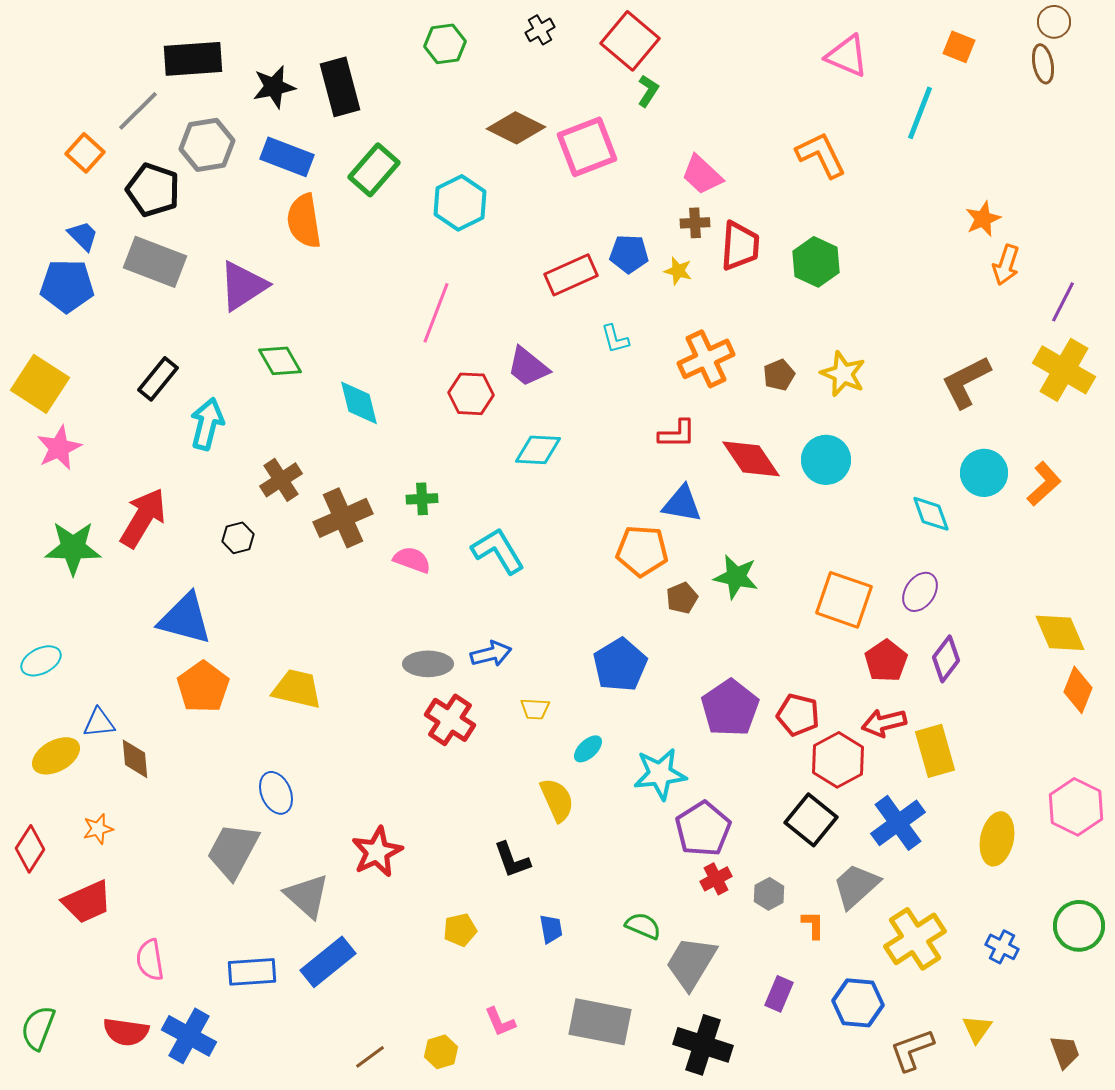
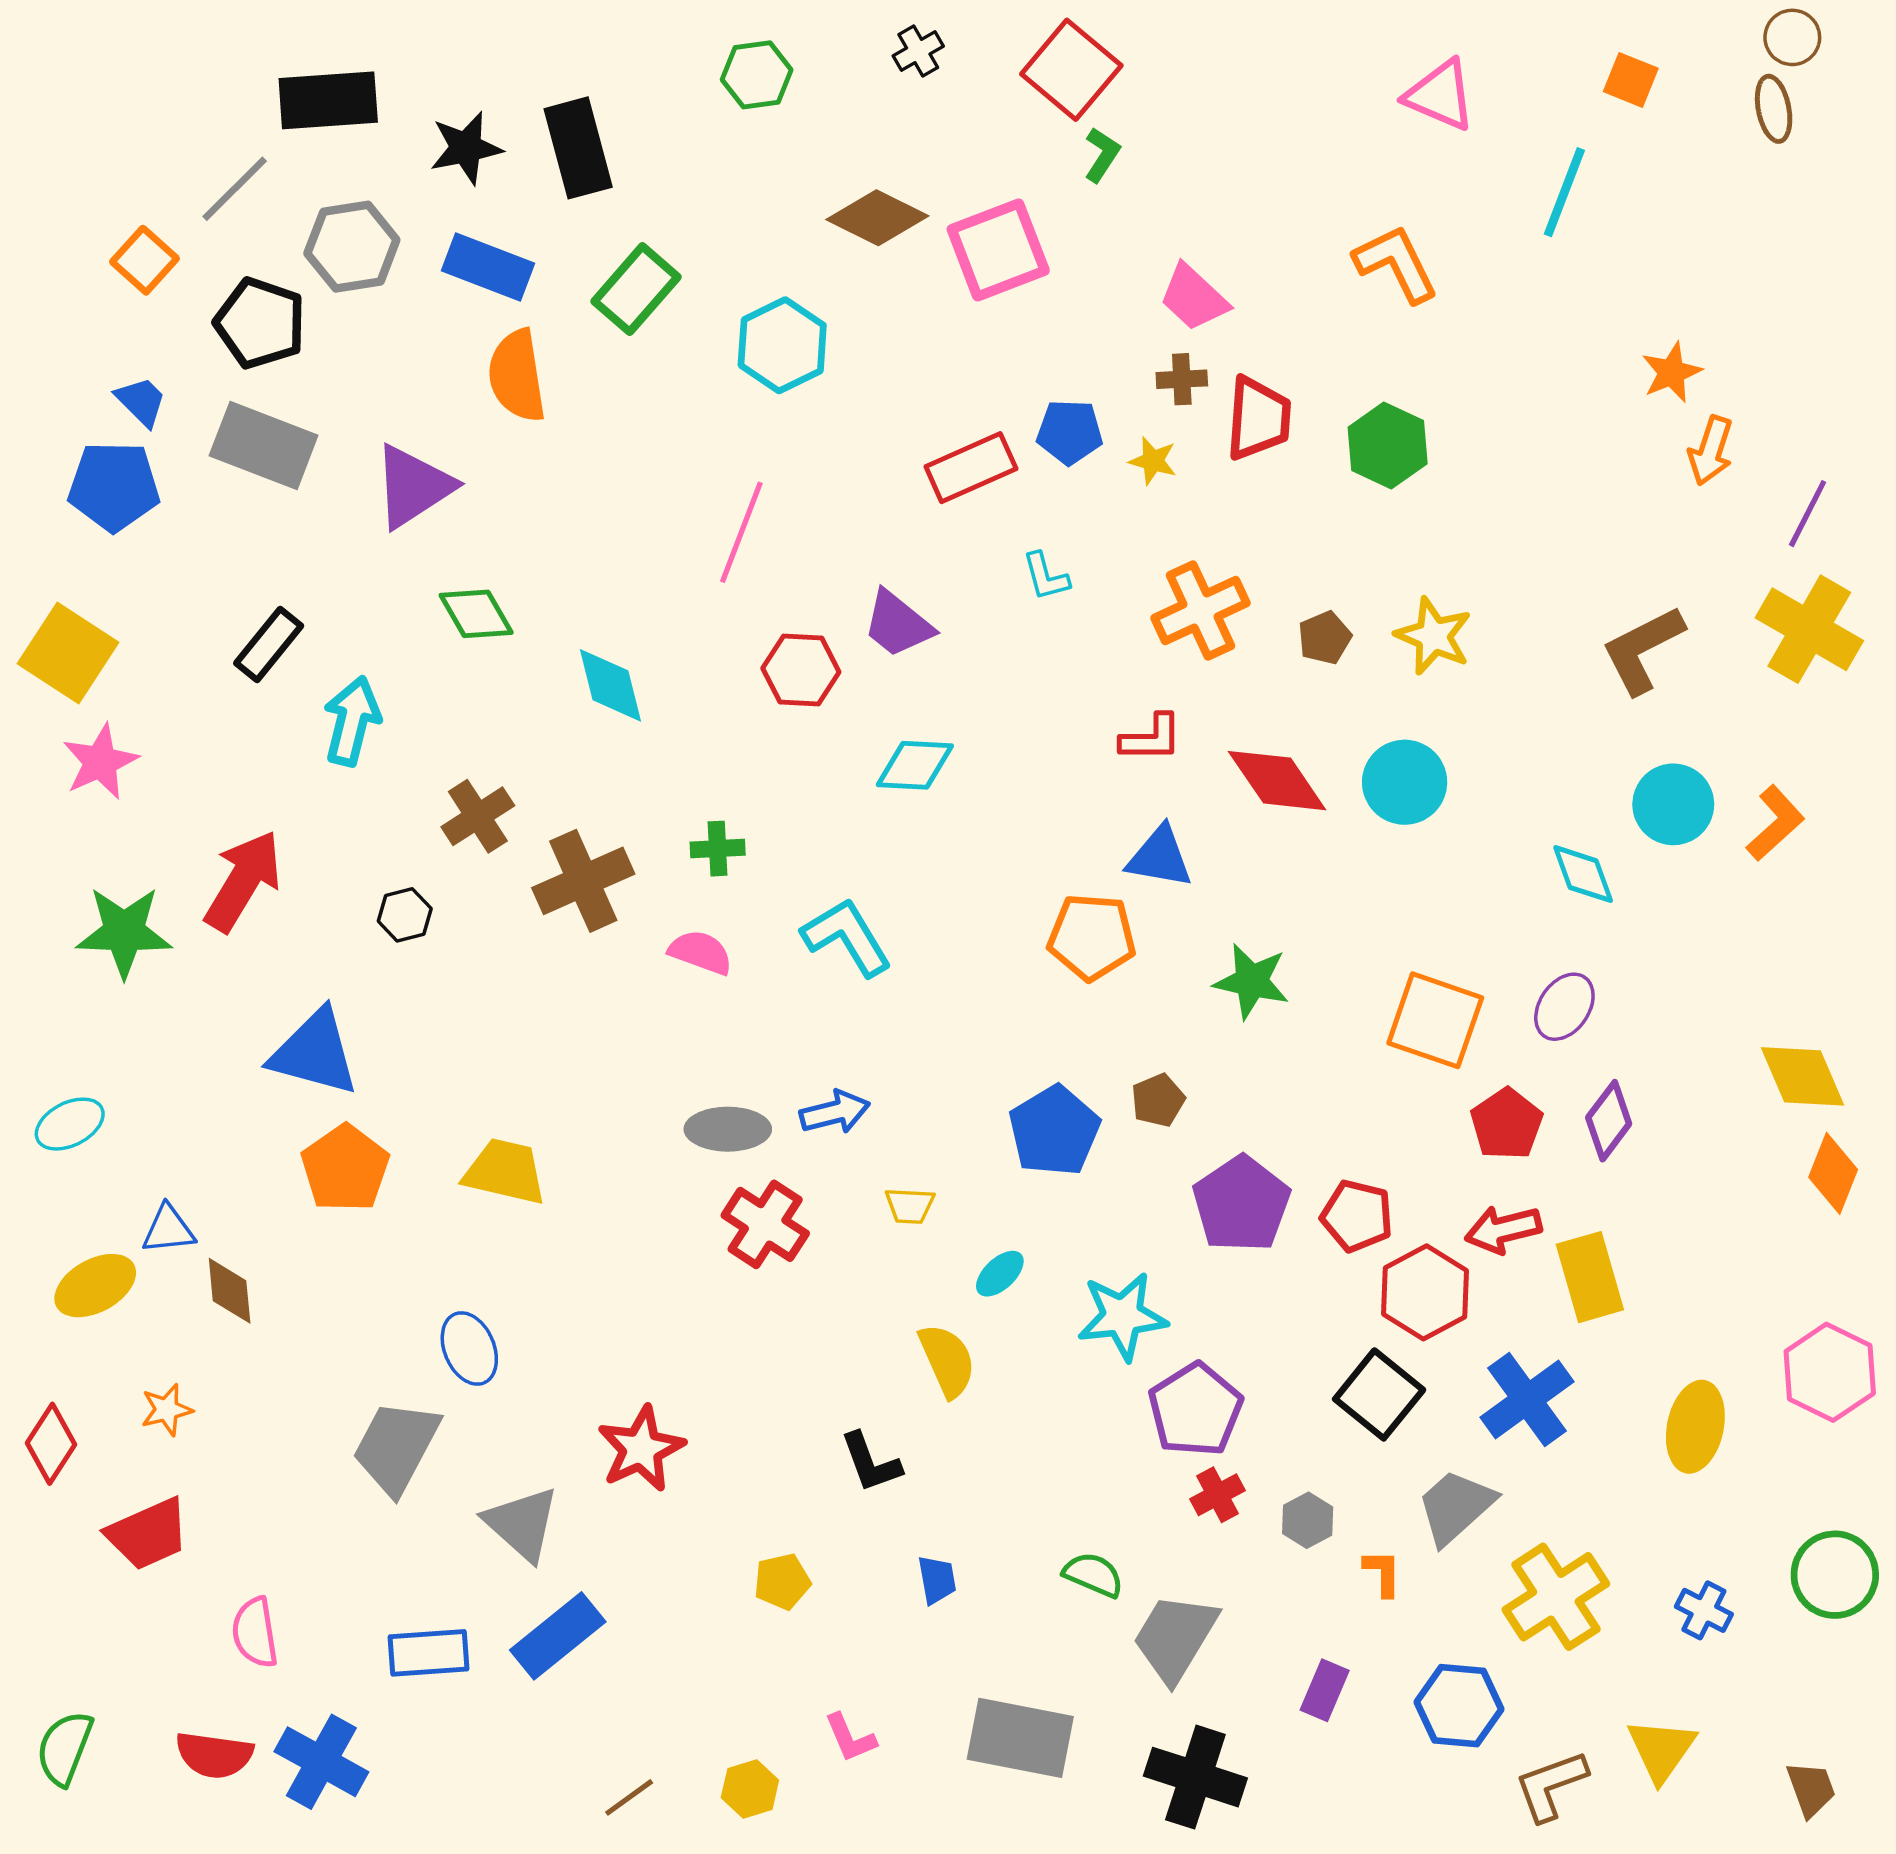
brown pentagon: (682, 598) -> (1158, 1100), moved
yellow triangle: (977, 1029) -> (1661, 1750), size x1.4

